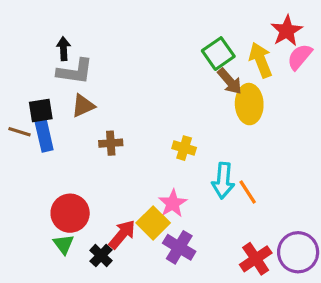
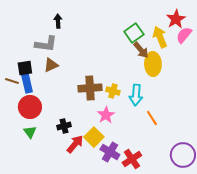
black arrow: (64, 49) -> (58, 21), moved
brown cross: (111, 143) -> (90, 88), moved, size x1.6
cyan arrow: (223, 181) -> (136, 95), moved
pink star: (173, 203) -> (106, 115), moved
red circle: (70, 213) -> (30, 107), moved
green triangle: (64, 244) -> (30, 132), moved
black cross: (101, 256) -> (64, 126), moved, turned 32
red cross: (256, 259) -> (132, 159), moved

